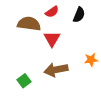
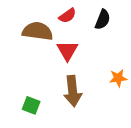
brown arrow: (56, 70) -> (73, 91), turned -85
green square: (24, 81) -> (31, 105), turned -32

